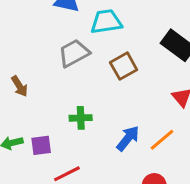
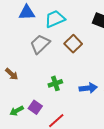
blue arrow: (128, 138) -> (88, 88), turned 60
purple square: (41, 145) -> (35, 107), turned -32

